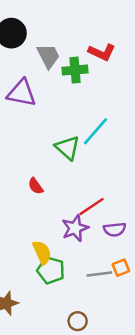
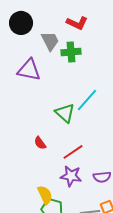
red L-shape: (102, 52) -> (77, 23), moved
red line: (92, 206) -> (73, 152), moved
purple star: (75, 228) -> (71, 176), turned 30

